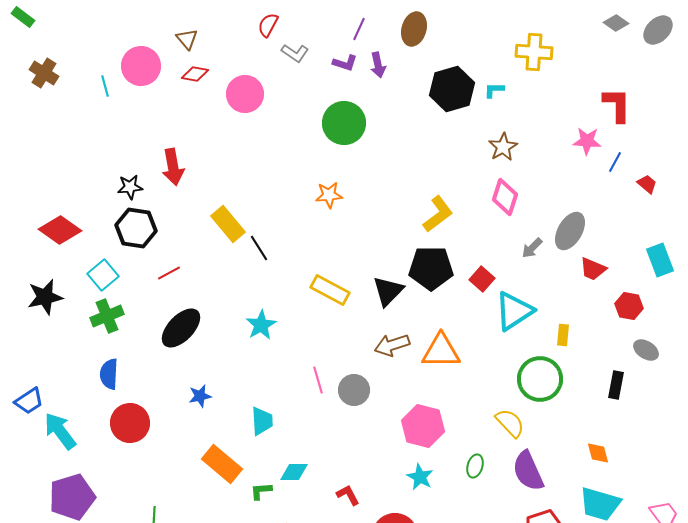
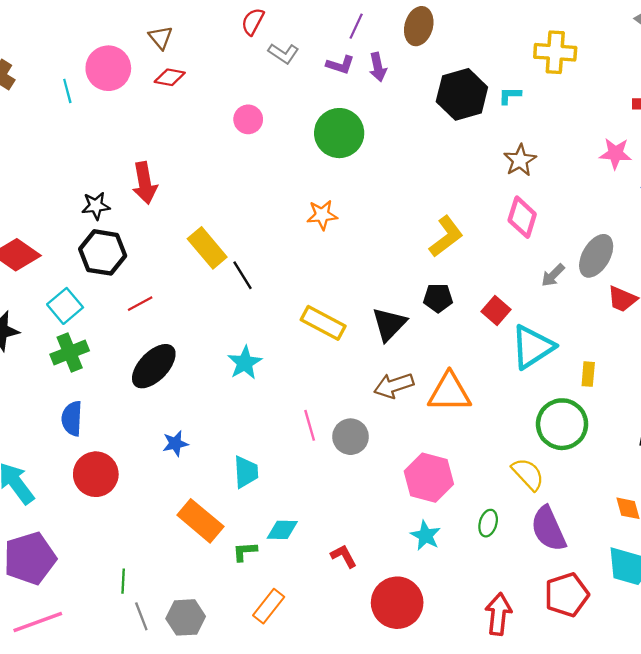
pink circle: (245, 94) -> (248, 119), moved, size x0.7
black pentagon: (431, 268) -> (438, 298), size x0.6

